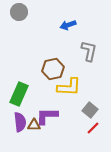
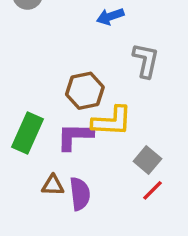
purple L-shape: (47, 116) -> (75, 136), moved
purple semicircle: (20, 122) -> (80, 194), moved

